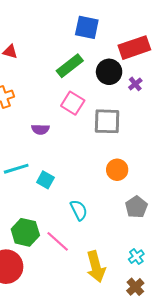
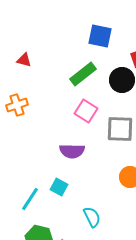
purple semicircle: (40, 129) -> (72, 151), moved, size x1.4
cyan line: (16, 169) -> (30, 199), moved, turned -40

